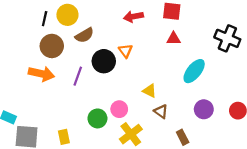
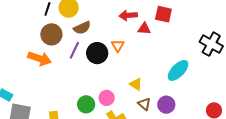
red triangle: (174, 39) -> (144, 29), moved
purple line: (78, 76) -> (74, 50), moved
purple circle: (204, 109) -> (166, 105), moved

